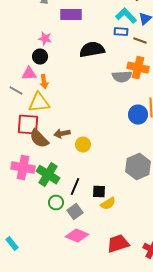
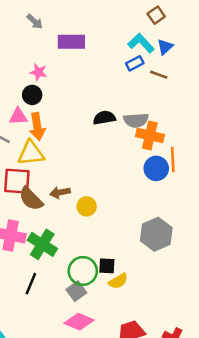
blue rectangle: (121, 32) -> (135, 63), turned -32
black semicircle: (92, 50) -> (104, 118), moved, size x0.7
orange cross: (138, 68) -> (150, 135), moved
orange arrow: (44, 82) -> (37, 127), size x1.5
black line: (75, 187) -> (31, 284), moved
green circle: (56, 203) -> (83, 271), moved, size x1.5

